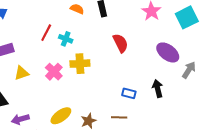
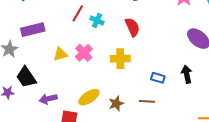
red semicircle: (121, 43) -> (132, 27), moved
yellow cross: (80, 64) -> (120, 59), moved
yellow triangle: (21, 73) -> (60, 54), moved

